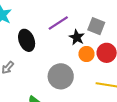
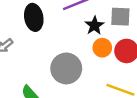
gray square: (96, 26) -> (120, 17), turned -30

